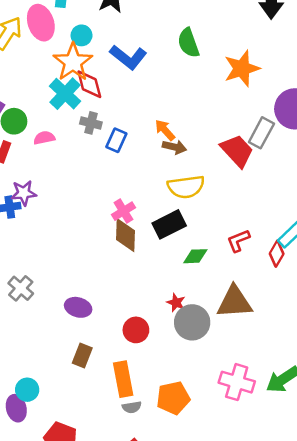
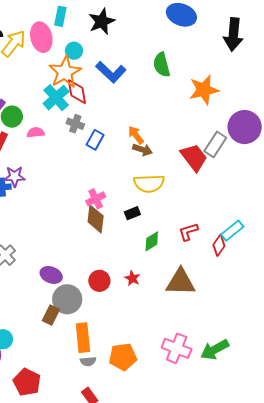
black rectangle: (169, 224) -> (132, 213), size x0.6
green diamond: (195, 256) -> (152, 241), turned -35
gray circle: (192, 322) -> (67, 299), moved
red circle: (136, 330) -> (99, 281), moved

